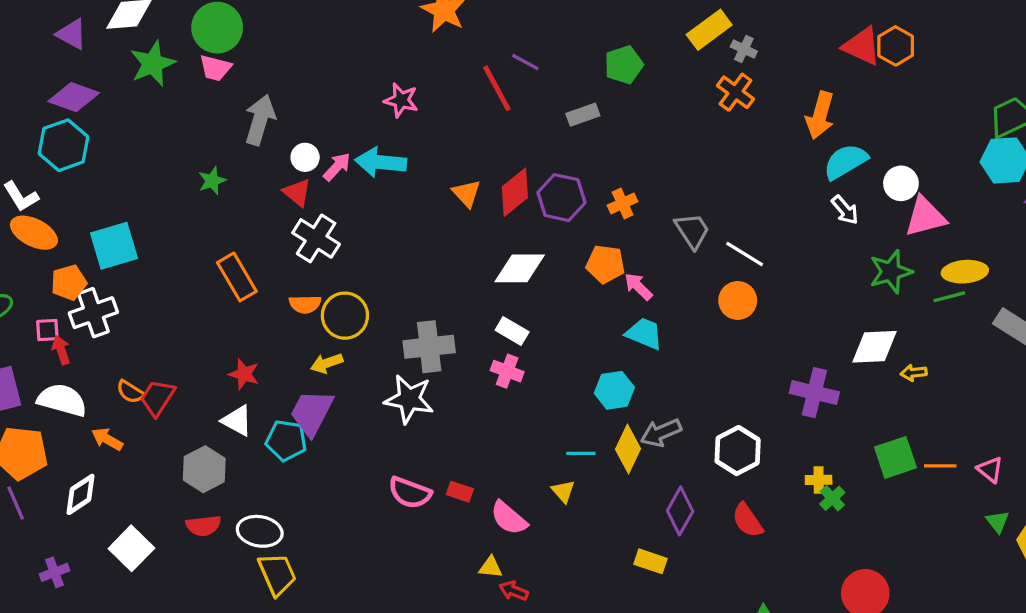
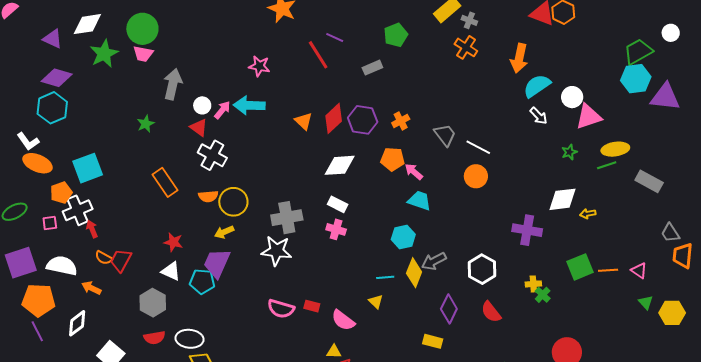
green star: (891, 272) -> (569, 152), size x0.6
red arrow: (61, 350) -> (92, 229), moved

